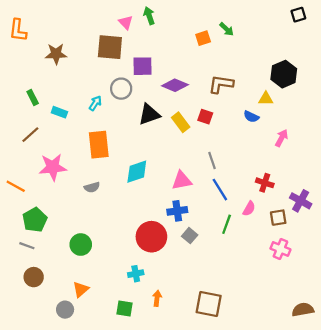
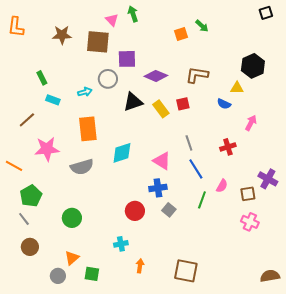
brown star: (56, 54) -> (62, 35), moved
green rectangle: (33, 98) -> (42, 78), moved
cyan arrow: (95, 103) -> (85, 92), turned 40
red square: (205, 117) -> (183, 104), turned -32
pink triangle: (182, 181) -> (162, 161), turned 42
red cross: (265, 183) -> (228, 147), moved, turned -35
gray semicircle: (92, 187) -> (82, 167), size x1.6
red circle: (151, 237) -> (135, 211), size x0.7
gray line: (27, 246) -> (24, 219), turned 32
green square: (125, 308) -> (92, 274), moved

